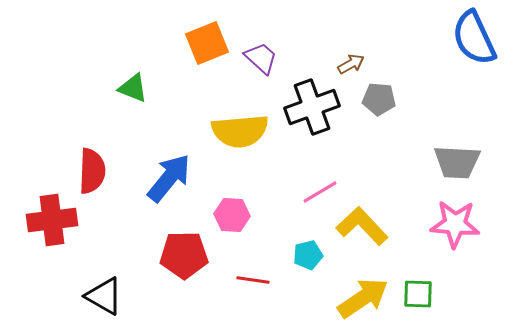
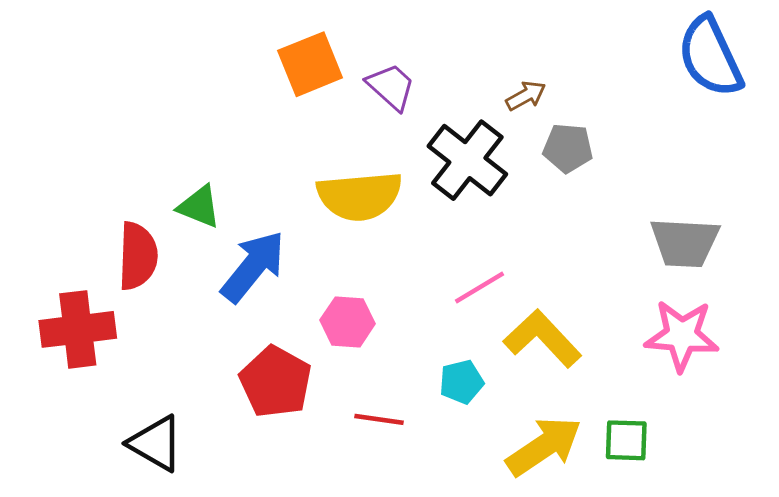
green triangle: (133, 88) -> (199, 207), moved
black cross: (312, 107) -> (467, 160), turned -32
red pentagon: (184, 255) -> (276, 382), turned 30

